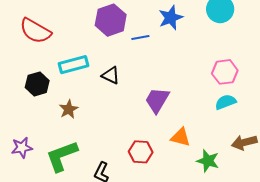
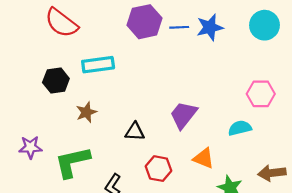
blue line: (140, 37) -> (179, 27), moved
black triangle: (111, 75) -> (135, 132), moved, turned -30
cyan semicircle: (226, 102) -> (240, 128), moved

